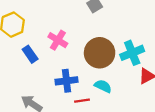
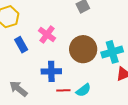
cyan semicircle: (103, 86) -> (83, 90), moved, turned 112

